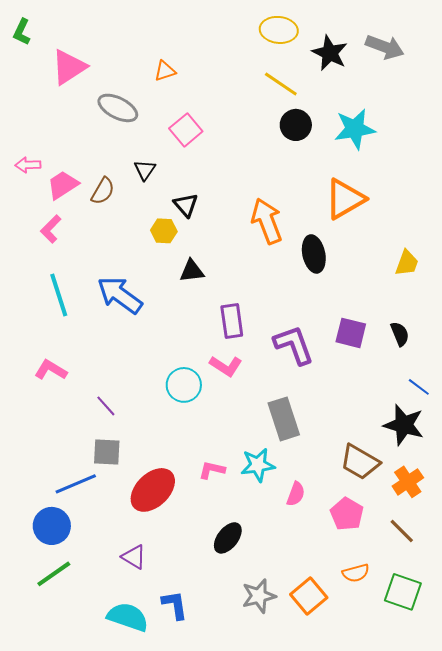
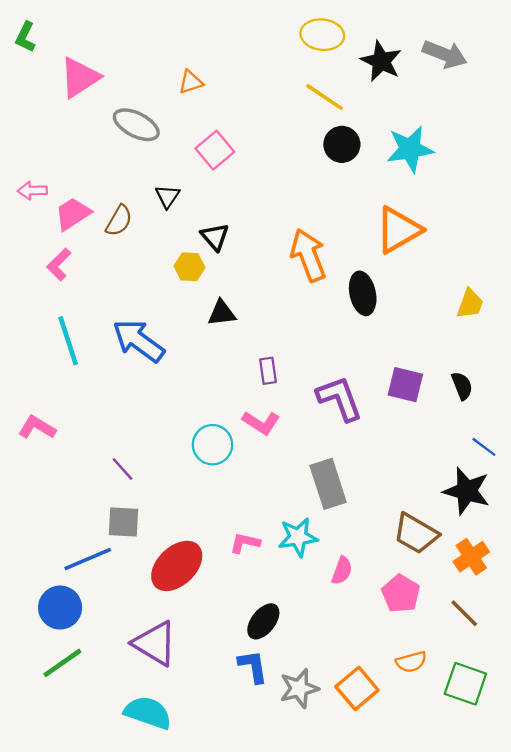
purple rectangle: (232, 321) -> (268, 371), size x0.7
pink L-shape: (51, 370) -> (37, 427), moved
purple triangle: (134, 557) -> (155, 643), size x1.6
blue L-shape: (175, 605) -> (253, 666), moved

